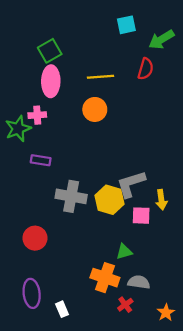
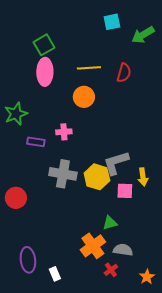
red semicircle: (146, 69) -> (124, 73), moved
pink cross: (37, 115) -> (64, 132), moved
red circle: (35, 238) -> (16, 198), moved
orange cross: (105, 278) -> (93, 246), turned 35

